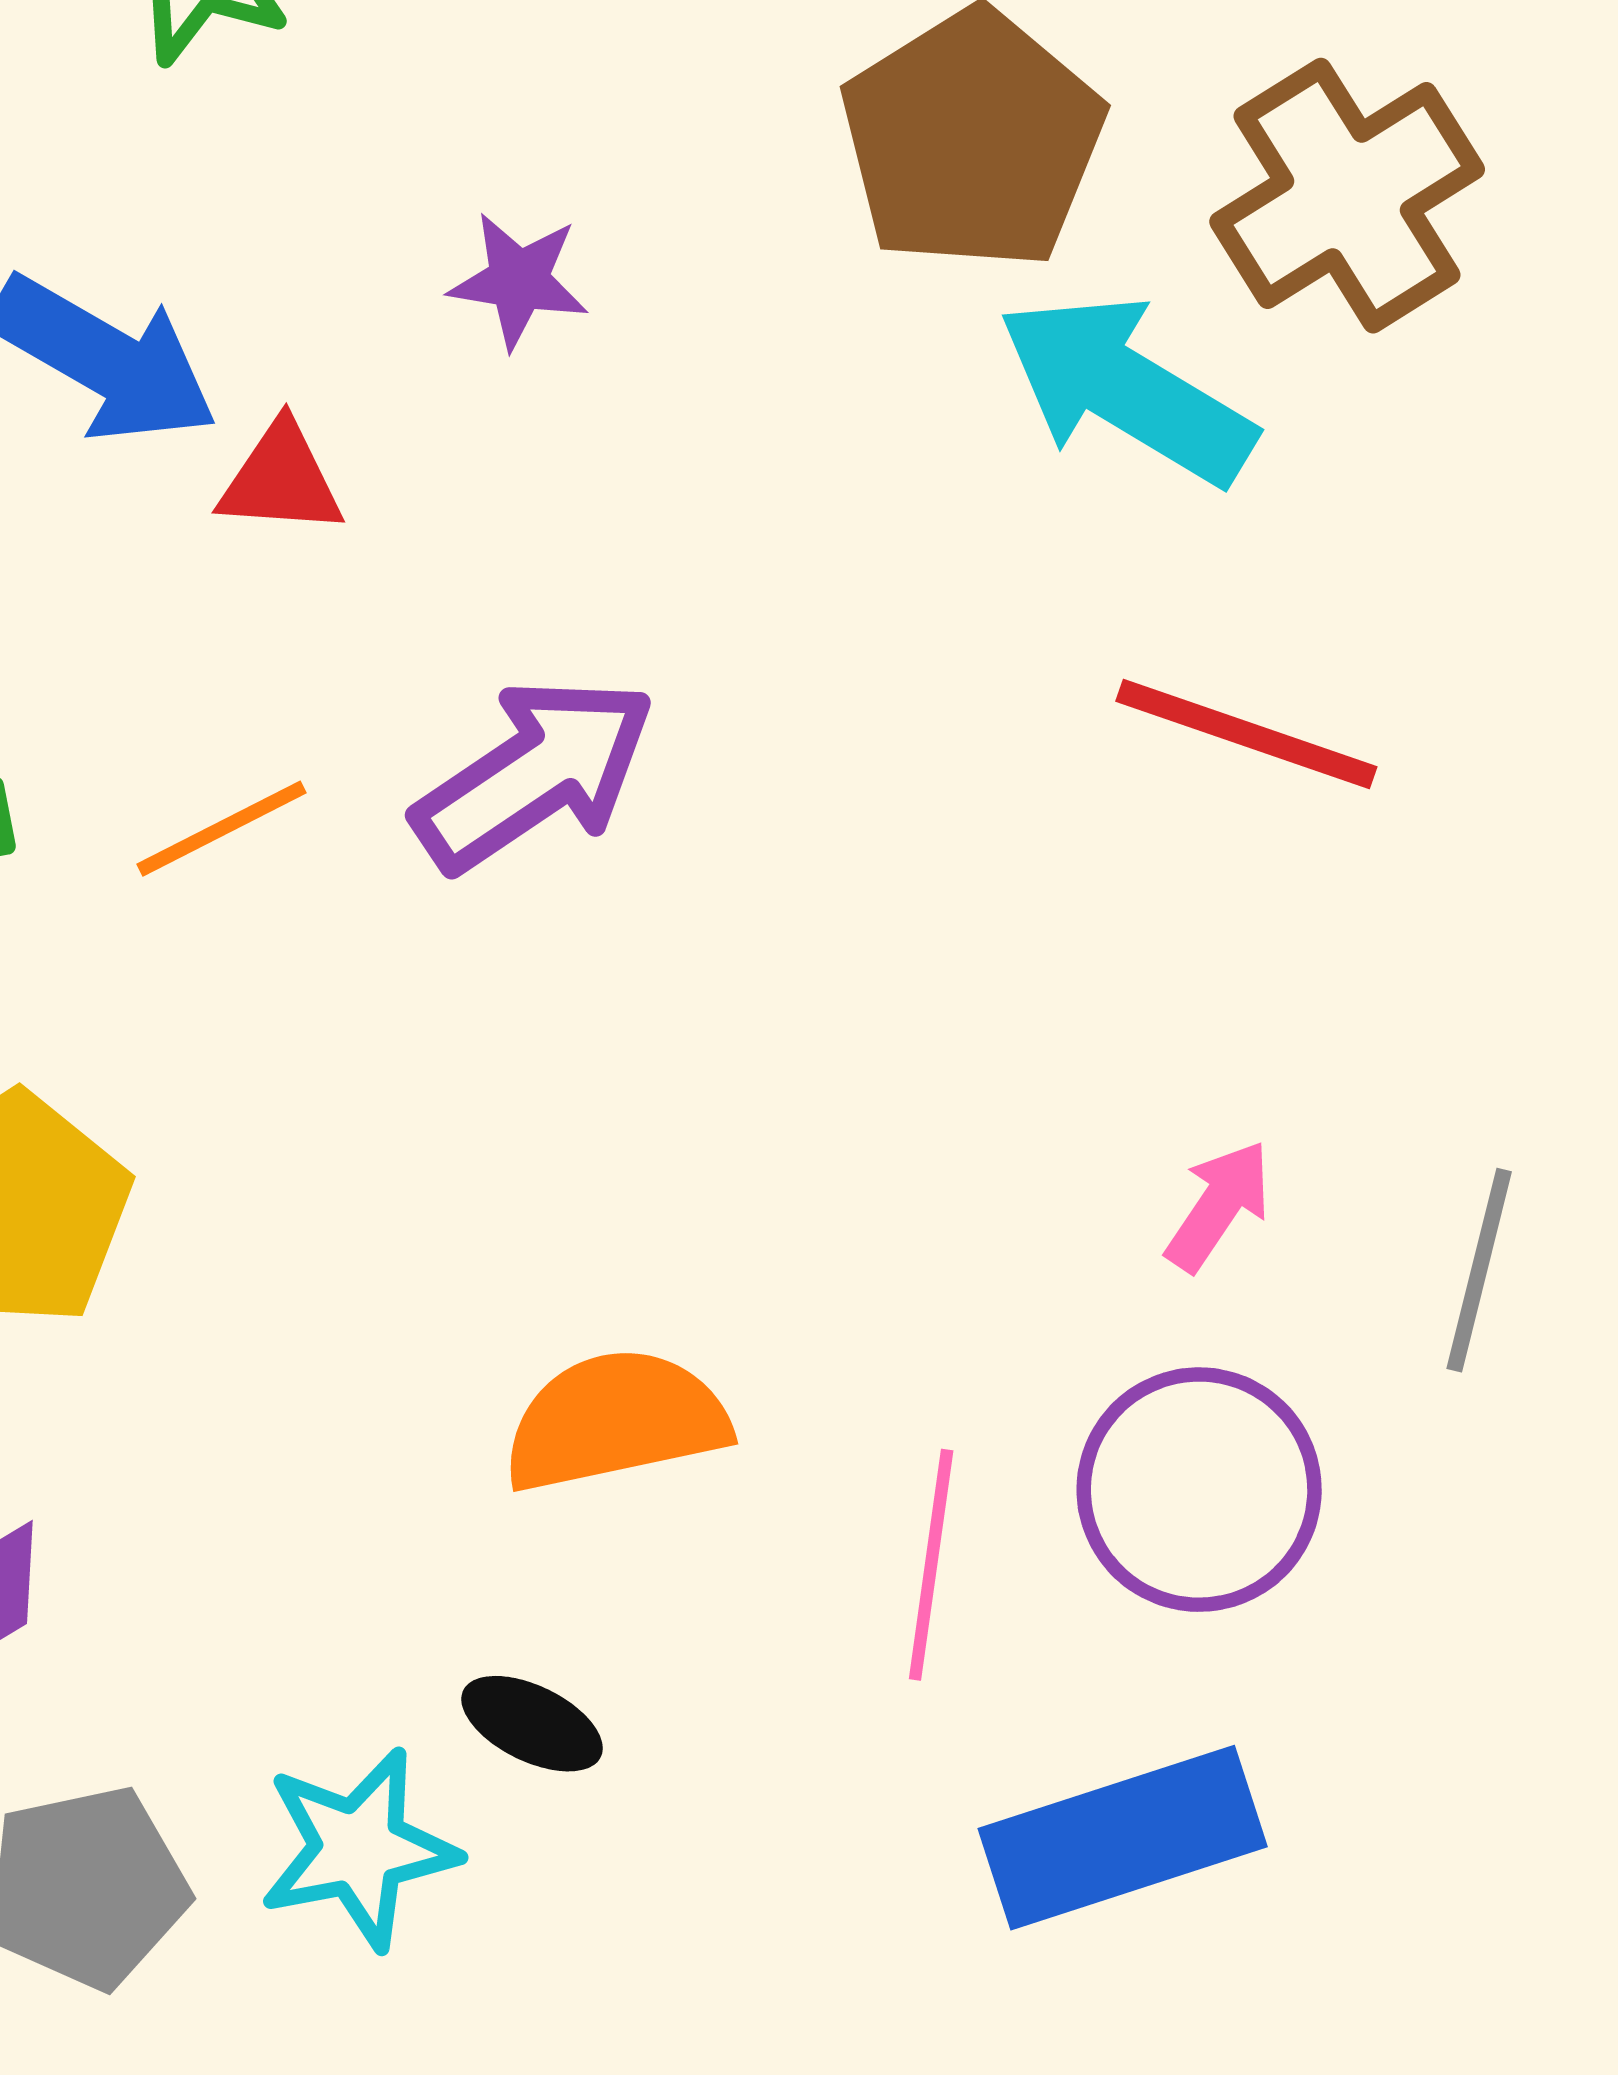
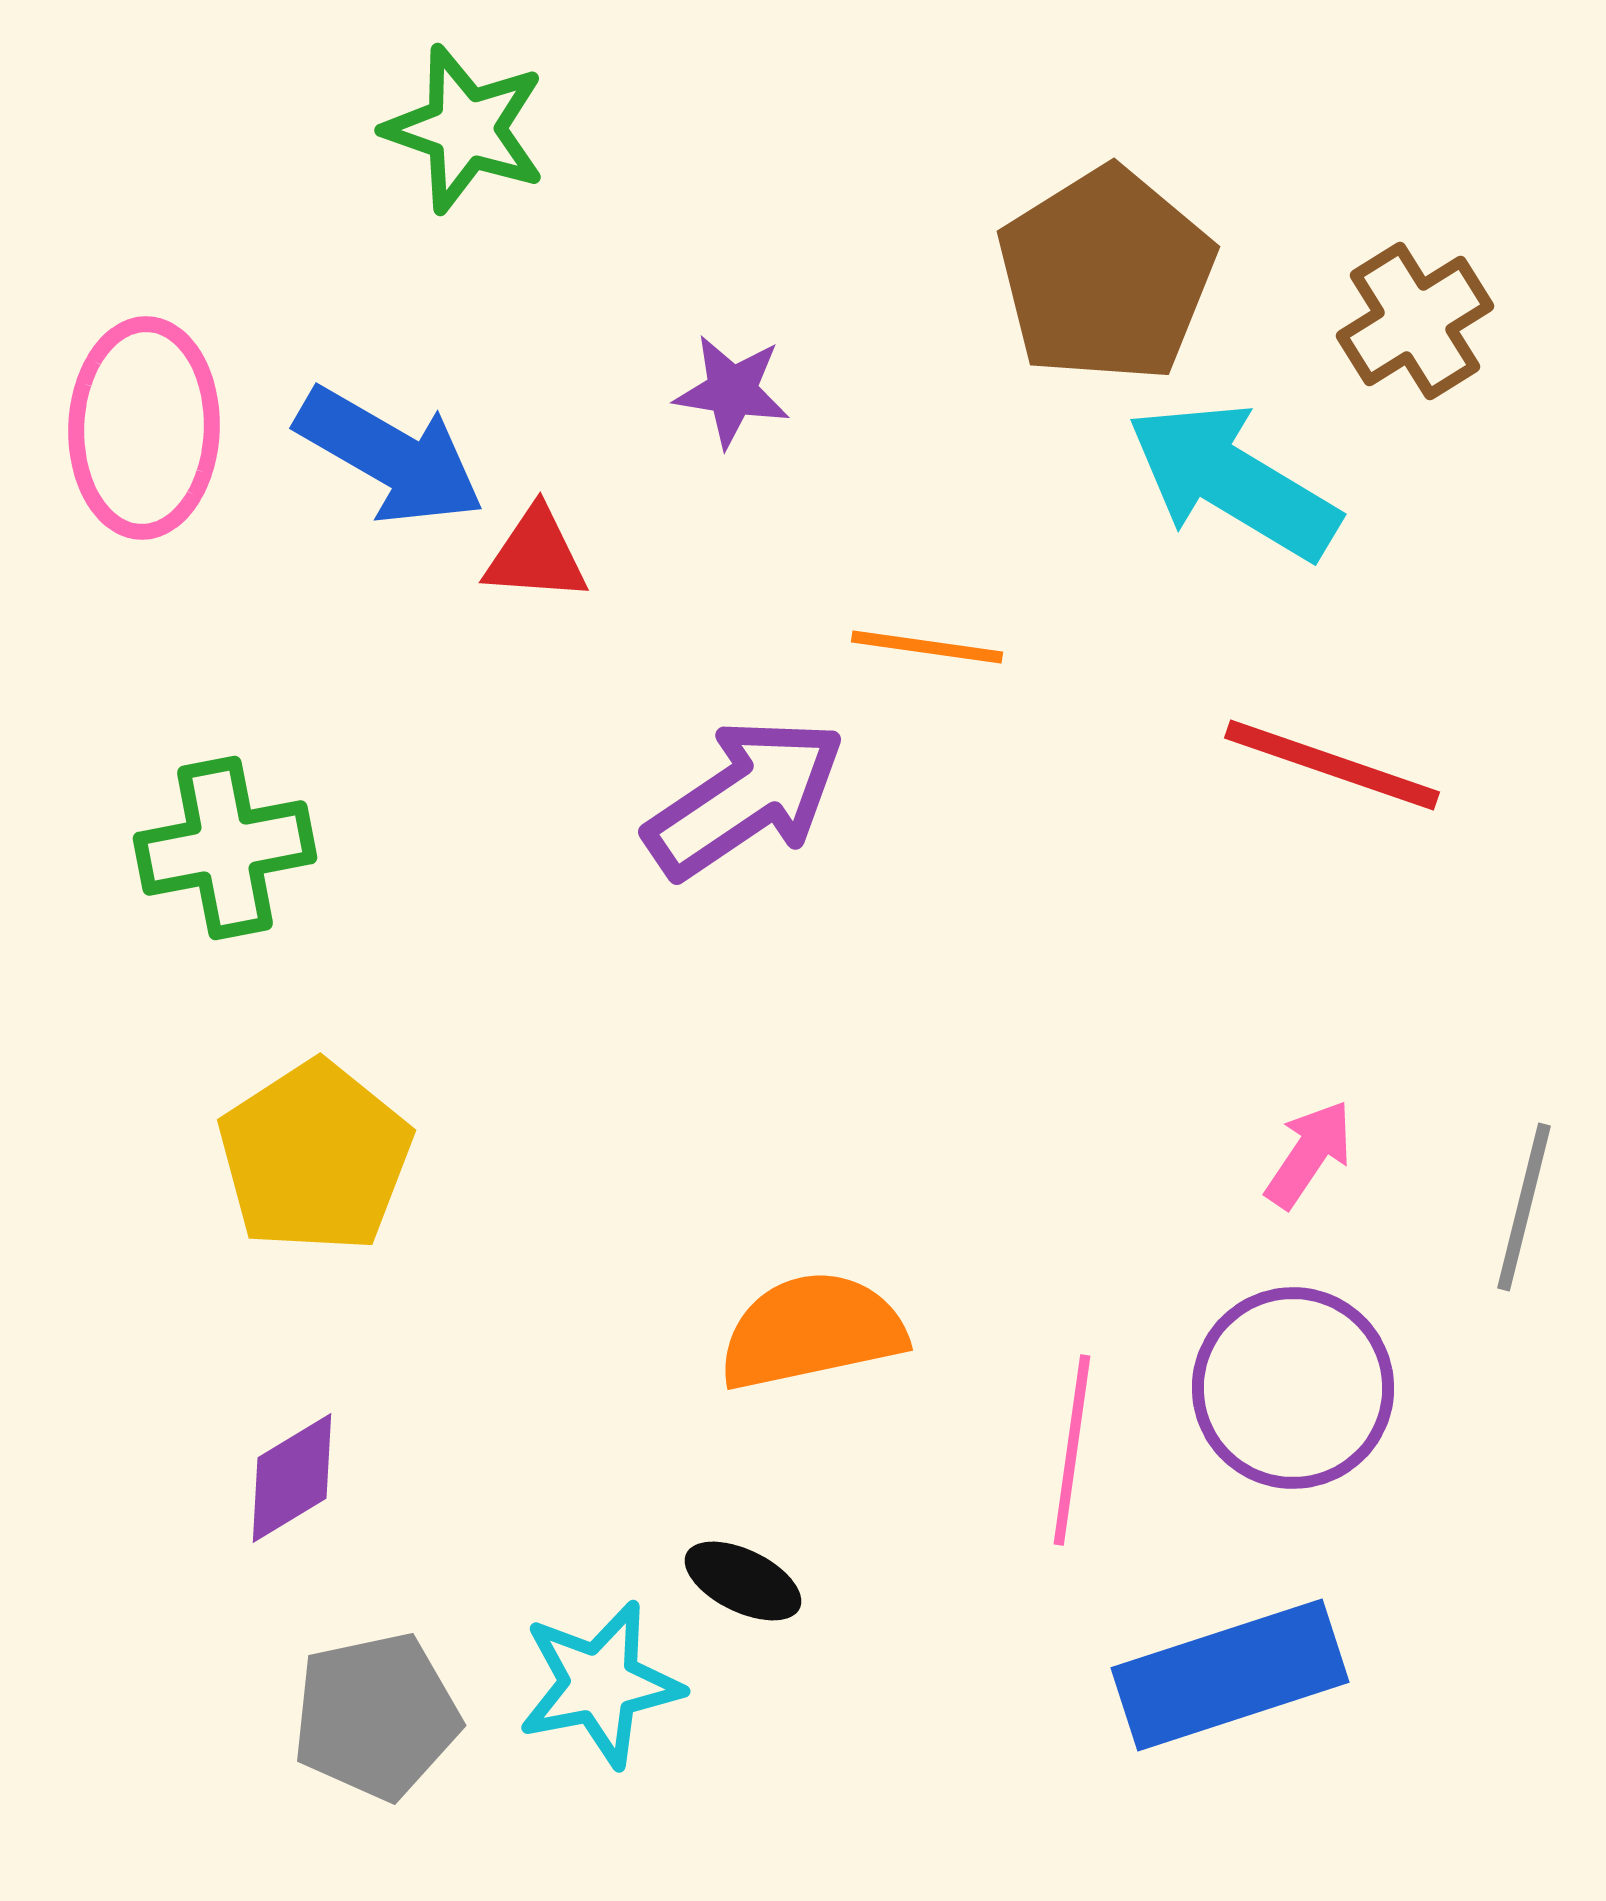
brown cross: (1347, 196) -> (1415, 321), size x0.7
orange line: (222, 829) -> (927, 647), moved, turned 35

